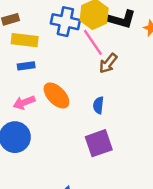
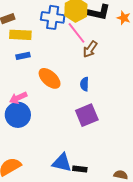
pink arrow: (24, 102) -> (18, 98), moved

